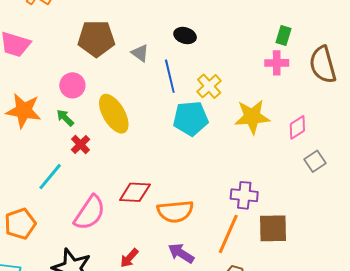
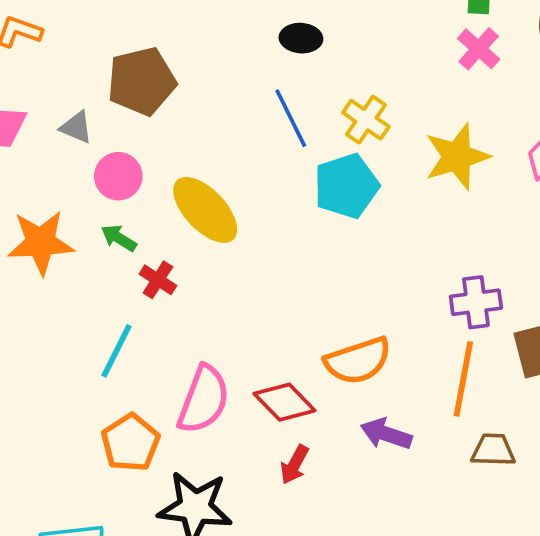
gray triangle: (140, 53) -> (76, 127), moved
pink cross: (277, 63) -> (479, 49), turned -35
red diamond: (135, 192) -> (284, 402), moved, turned 56
orange pentagon: (20, 224) -> (130, 443), moved

